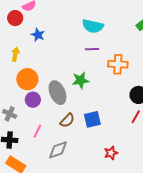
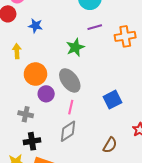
green star: (81, 80) -> (75, 47), moved
brown semicircle: (67, 120) -> (110, 145), moved
pink line: (37, 131) -> (71, 107), moved
gray diamond: (58, 150) -> (68, 131), moved

